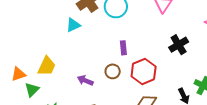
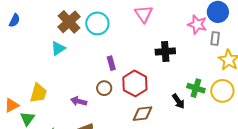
black cross: (179, 45) -> (165, 52), turned 36

